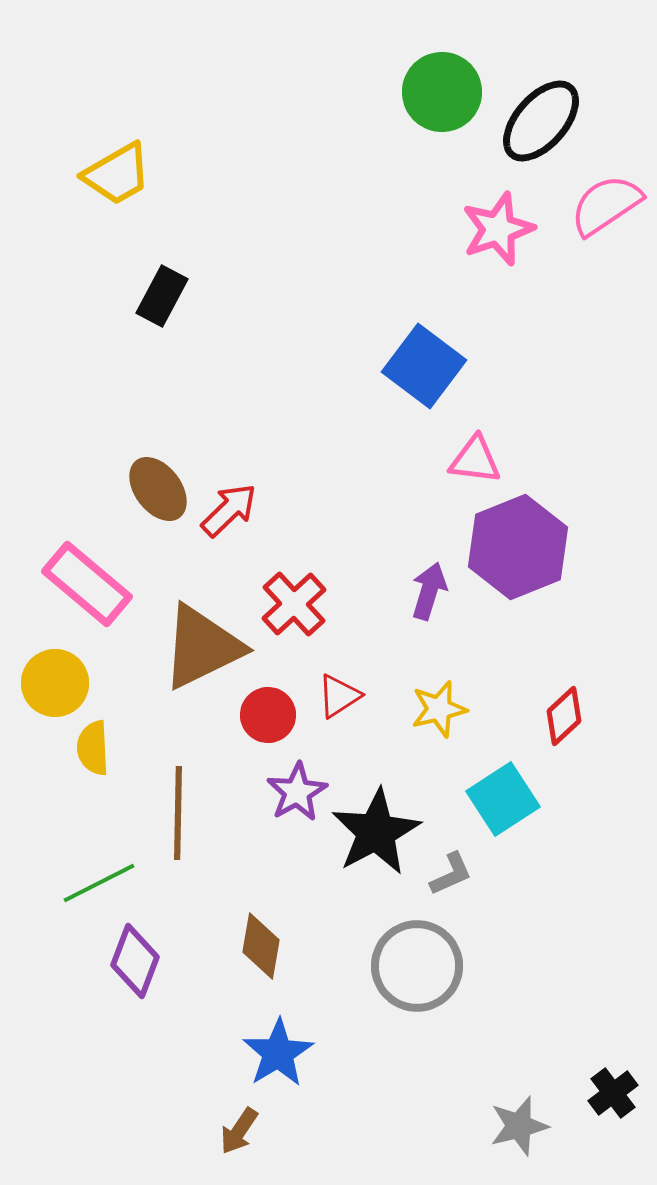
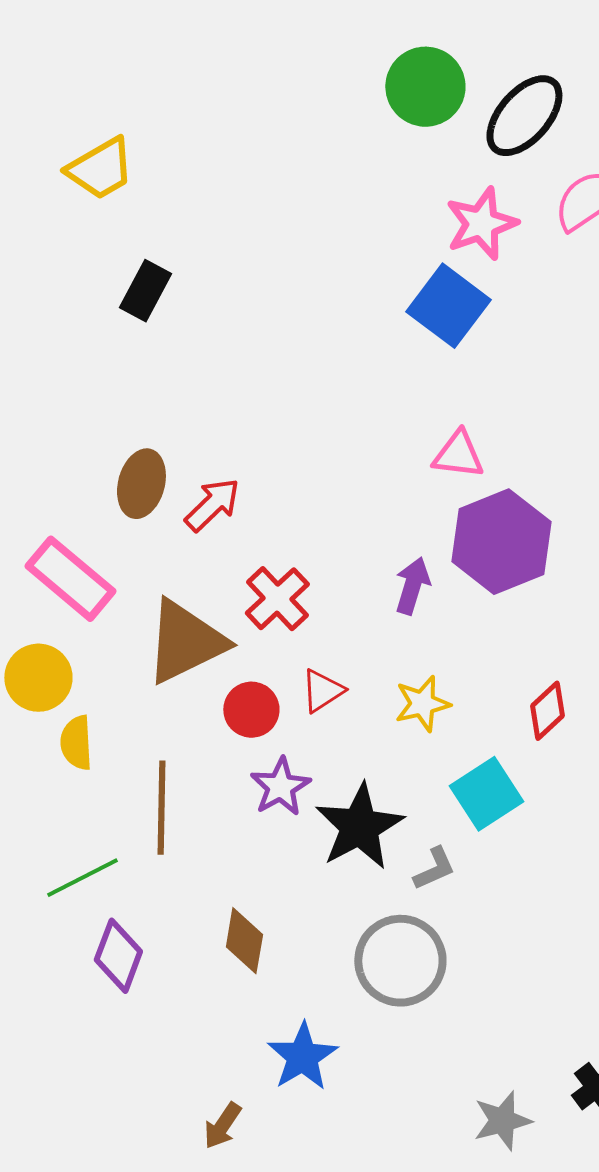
blue square: (424, 366) -> (448, 306), moved
brown ellipse: (158, 489) -> (141, 484), turned 52
blue star: (278, 1053) -> (302, 1057), moved

